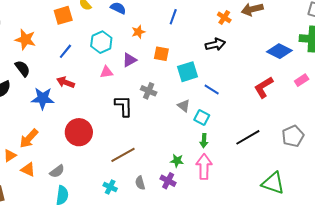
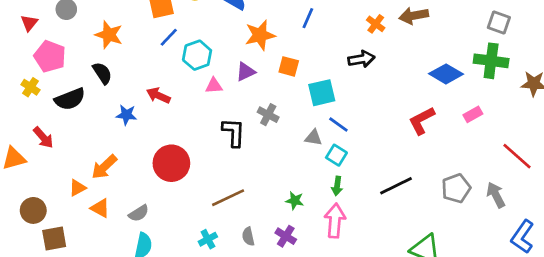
orange star: (138, 32) -> (260, 35), size x1.6
cyan hexagon: (101, 42) -> (197, 55), moved
blue line: (65, 51) -> (169, 37), moved
blue line: (212, 90) -> (338, 125), moved
blue star: (43, 98) -> (126, 115), size x0.7
gray triangle: (184, 106) -> (314, 138), turned -32
green star: (177, 161) -> (295, 201), moved
cyan cross: (110, 187) -> (208, 239), turned 32

